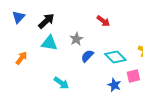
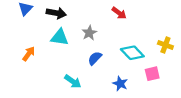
black arrow: (46, 21) -> (56, 13), turned 54
blue semicircle: (87, 56) -> (95, 58), moved
blue star: (114, 85) -> (120, 84), moved

